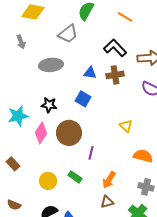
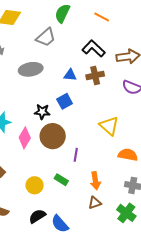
blue square: (83, 99) -> (65, 101), turned 35
black star: (49, 105) -> (42, 112), moved
yellow triangle: (126, 126) -> (109, 126), size x1.5
orange arrow: (109, 180) -> (95, 181), turned -36

